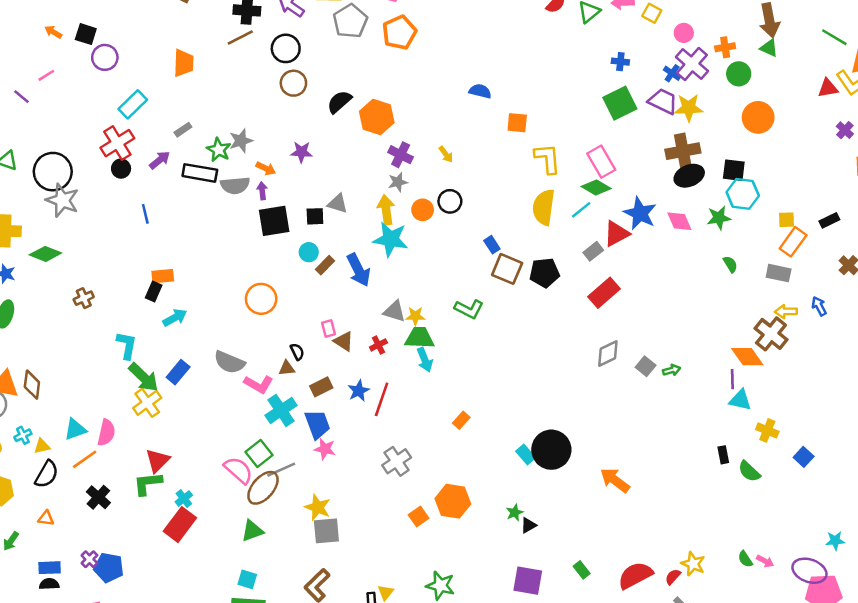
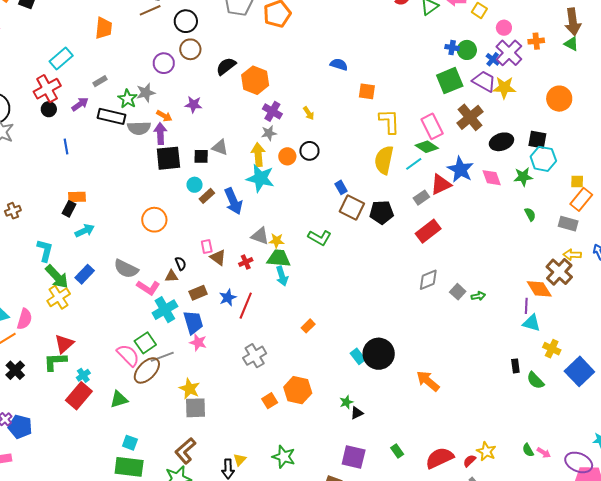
purple circle: (105, 57) -> (164, 63), moved
green circle: (739, 74) -> (467, 50), moved
brown cross: (683, 151) -> (470, 117), moved, turned -32
purple arrow: (262, 191) -> (160, 134), size x1.5
blue square: (804, 457) -> (579, 371), size x1.8
green triangle: (252, 531) -> (119, 399), moved

